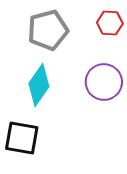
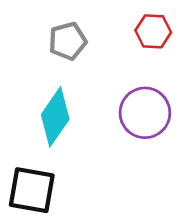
gray pentagon: (48, 30) -> (68, 41), size x0.7

